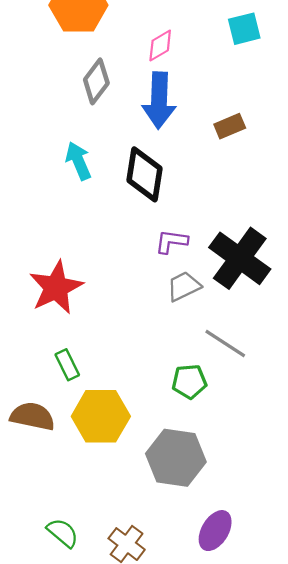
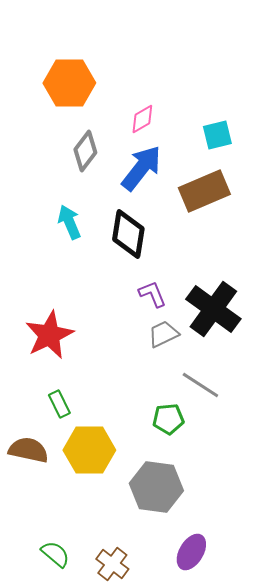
cyan square: (244, 29) -> (217, 135), moved
blue arrow: (159, 100) -> (141, 168), turned -144
brown rectangle: (230, 126) -> (204, 191), size x1.8
purple L-shape: (171, 242) -> (152, 294), turned 60

